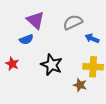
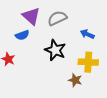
gray semicircle: (73, 22) -> (57, 18), moved
black star: (52, 65) -> (55, 50), moved

